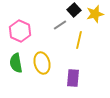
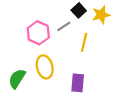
pink hexagon: (20, 31) -> (38, 33), moved
green semicircle: (16, 63) -> (17, 79), moved, turned 42

